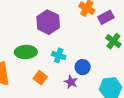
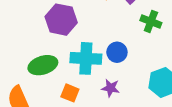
cyan cross: (59, 55) -> (86, 58), size x1.6
blue circle: (83, 67) -> (117, 52), moved

